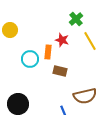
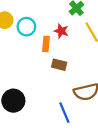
cyan circle: (30, 59) -> (26, 27), moved

